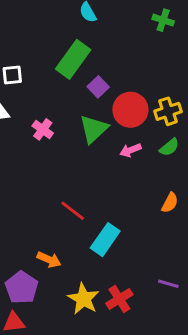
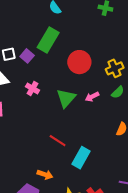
purple square: (98, 87) -> (27, 56), moved
red circle: (130, 110) -> (79, 62), moved
green triangle: (94, 129) -> (66, 98), moved

